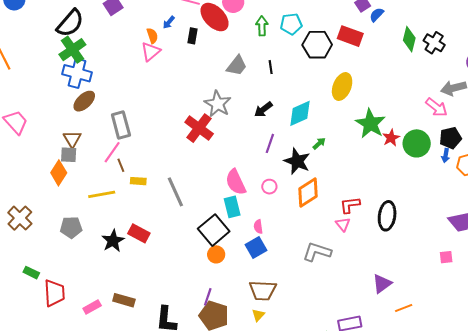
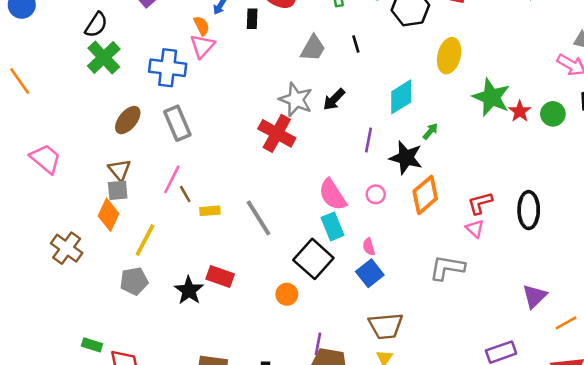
black semicircle: (70, 23) -> (96, 25), size x0.7
blue cross: (77, 73) -> (168, 68), moved
black arrow: (263, 110) -> (334, 99), moved
gray rectangle: (121, 125) -> (177, 123), moved
green circle: (417, 143) -> (553, 114), size x0.7
yellow line: (102, 194) -> (145, 240), moved, turned -44
brown cross: (20, 218) -> (67, 248), moved
orange circle: (216, 254) -> (287, 294), moved

